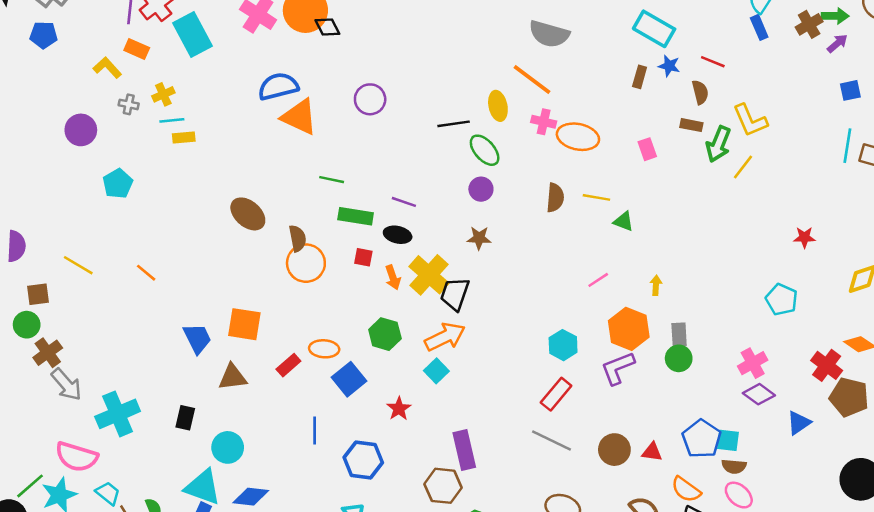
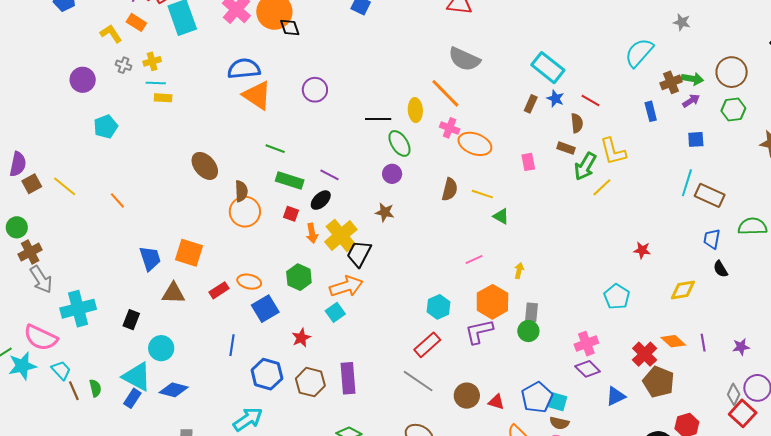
blue rectangle: (759, 27) -> (651, 111), moved
black ellipse: (398, 235) -> (321, 200), turned -65
brown square: (38, 294) -> (32, 184), moved, turned -30
brown hexagon: (443, 486) -> (310, 382), moved

